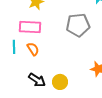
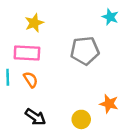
yellow circle: (60, 82) -> (81, 119), moved

